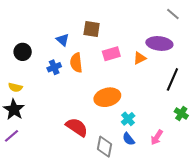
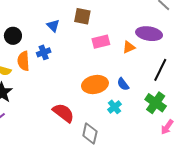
orange semicircle: (76, 63) -> (23, 61), moved
green cross: (181, 114) -> (156, 103), moved, size x1.5
pink arrow: (157, 137) -> (167, 127), moved
blue semicircle: (129, 139) -> (123, 84), moved

